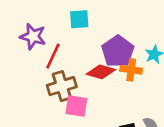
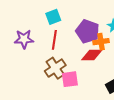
red line: (53, 56) -> (54, 40), moved
red diamond: (101, 72) -> (92, 55), moved

